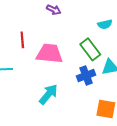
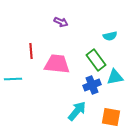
cyan arrow: (48, 94) -> (77, 111), moved

